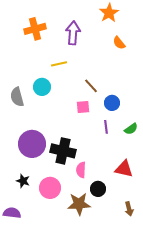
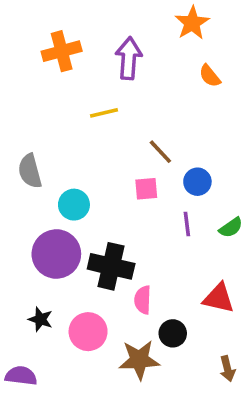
cyan circle: (42, 87) -> (74, 205), moved

